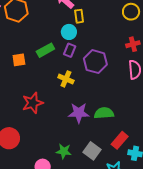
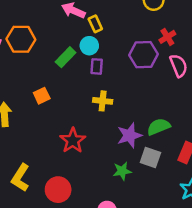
green rectangle: (45, 50) -> (66, 57), moved
purple hexagon: (95, 62) -> (144, 55), moved
green star: (64, 151) -> (122, 171), moved
gray square: (92, 151) -> (150, 158), moved

